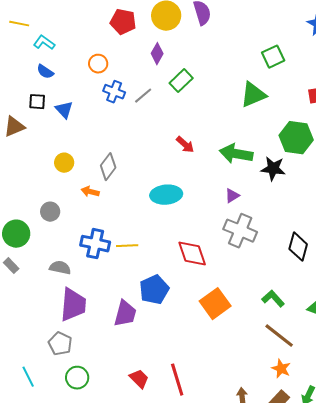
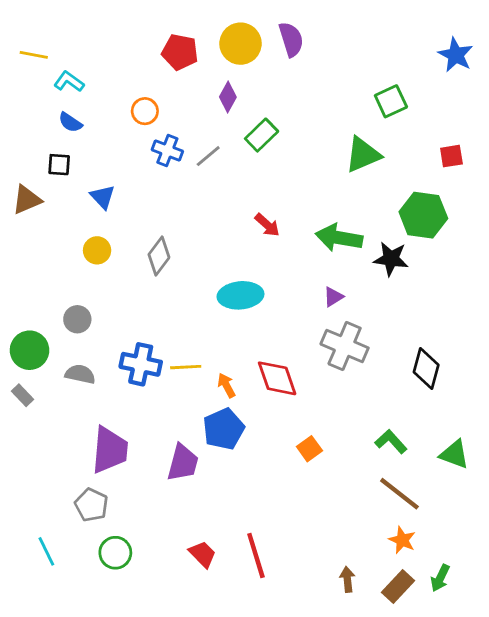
blue triangle: (64, 110) -> (103, 197), moved
orange arrow: (90, 192) -> (226, 385), moved, turned 48
gray semicircle: (60, 268) -> (80, 374), moved
orange square: (215, 304) -> (309, 449), size x0.6

